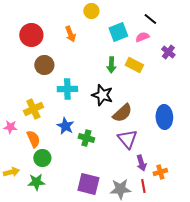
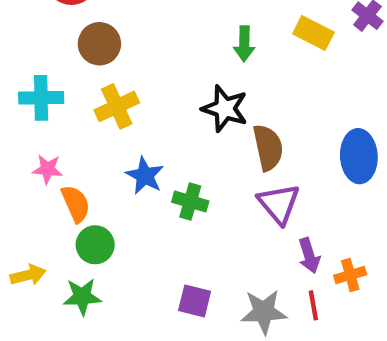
yellow rectangle: (134, 65) -> (313, 33), moved
cyan cross: (67, 89) -> (41, 98), moved
yellow cross: (33, 109) -> (117, 106), moved
brown semicircle: (122, 113) -> (268, 148), turned -60
pink star: (10, 127) -> (48, 169), moved
purple square: (88, 184) -> (195, 301), size x0.7

